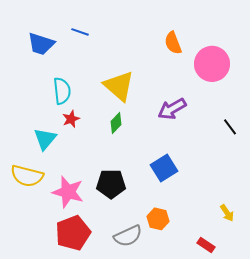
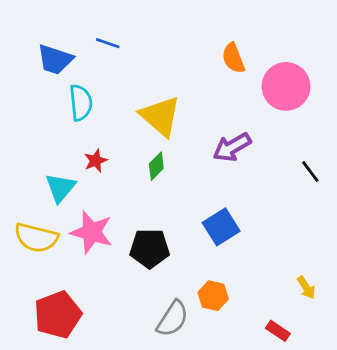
cyan semicircle: (62, 91) -> (81, 103), moved
pink star: (68, 192) -> (92, 232), moved
red pentagon: (73, 233) -> (58, 315), moved
gray semicircle: (128, 236) -> (173, 319), turned -32

